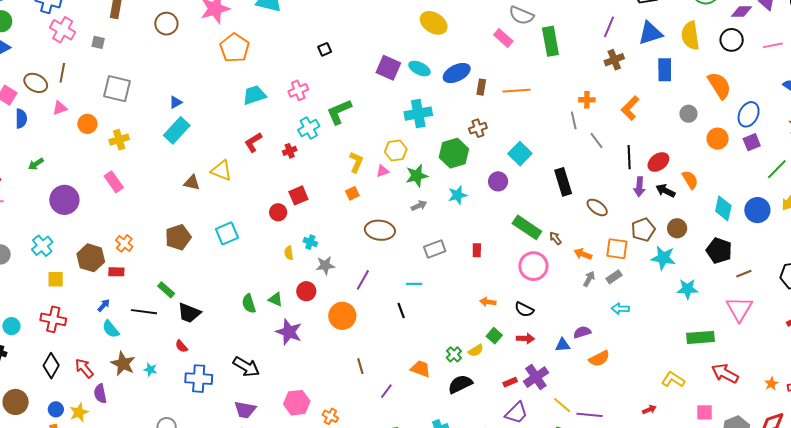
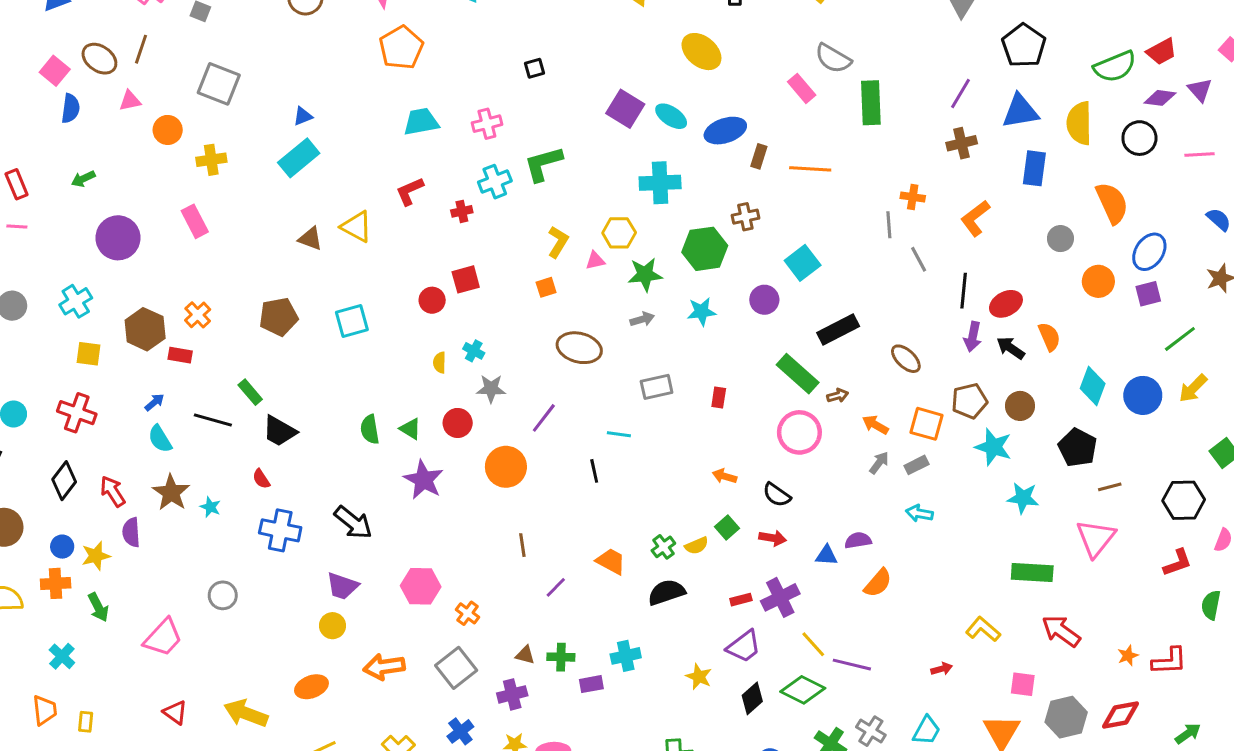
black rectangle: (563, 182) -> (838, 329), moved, turned 72
brown arrow: (555, 238) -> (838, 396), turned 104
orange semicircle: (599, 359) -> (878, 583), turned -30

